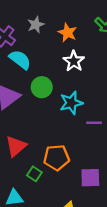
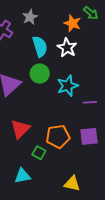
orange star: (67, 33) -> (72, 23), moved
cyan semicircle: (20, 60) -> (40, 46), moved, turned 40
purple square: (90, 178) -> (89, 136), moved

